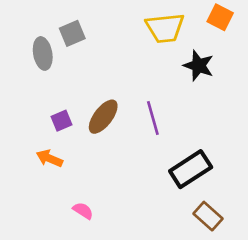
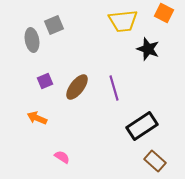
purple square: (62, 121) -> (45, 81), moved

